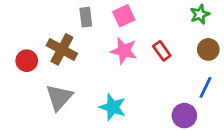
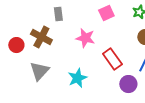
pink square: (124, 16) -> (106, 13), moved
red rectangle: (162, 51) -> (112, 59), moved, size x1.5
cyan star: (113, 107) -> (77, 78), turned 30

